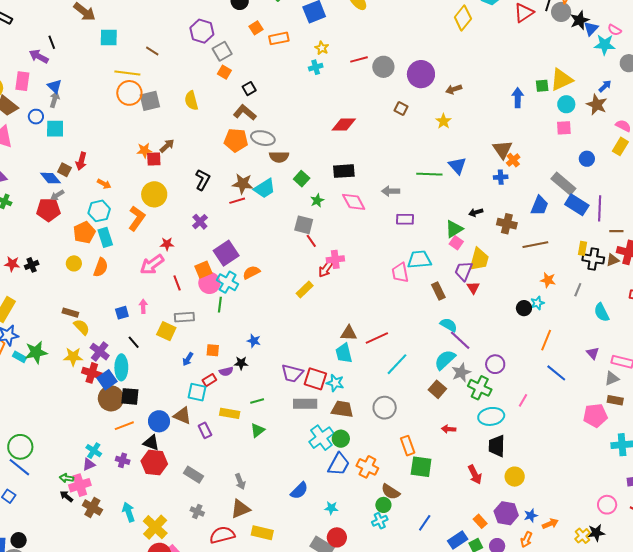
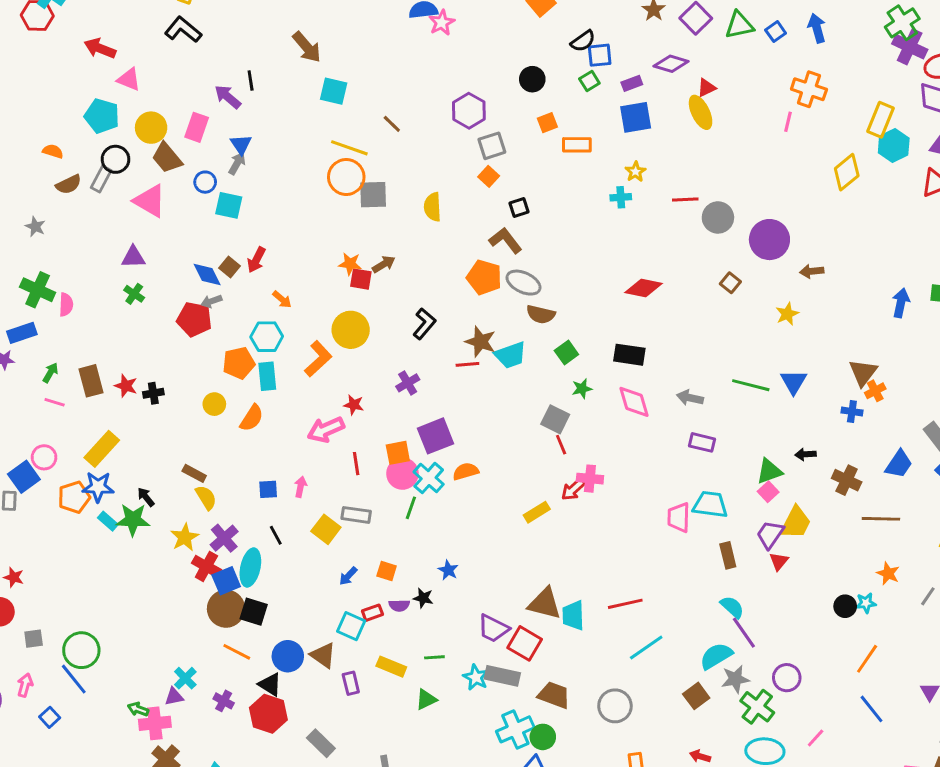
brown triangle: (349, 333) -> (545, 604), moved, size x1.4
yellow star: (73, 357) -> (185, 537), turned 30
cyan star: (335, 383) -> (476, 677), moved
orange line: (124, 426) -> (237, 652), turned 36
black arrow: (66, 496) -> (146, 497), moved

